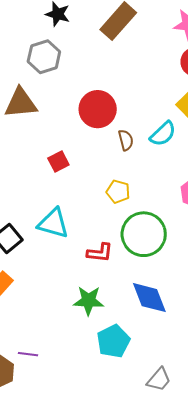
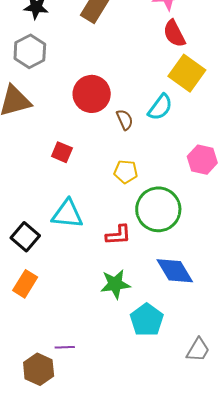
red square: (58, 161) -> (62, 152), turned -30

